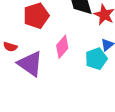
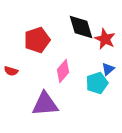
purple triangle: (30, 64) -> (45, 104), moved, turned -40

